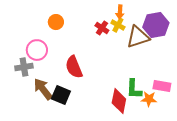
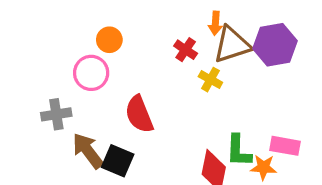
yellow cross: (118, 25) -> (210, 80), moved
brown triangle: (138, 37) -> (232, 45), moved
pink circle: (37, 50) -> (91, 73), moved

